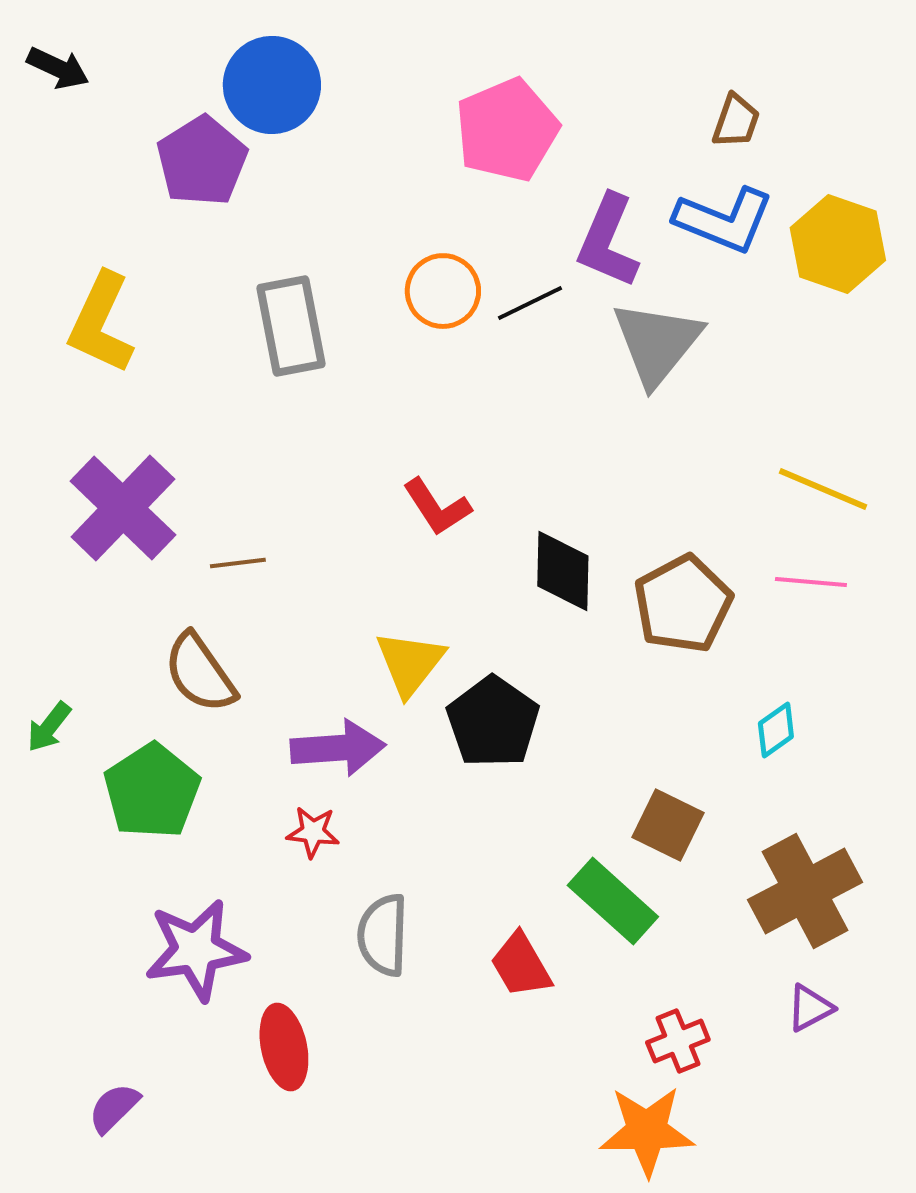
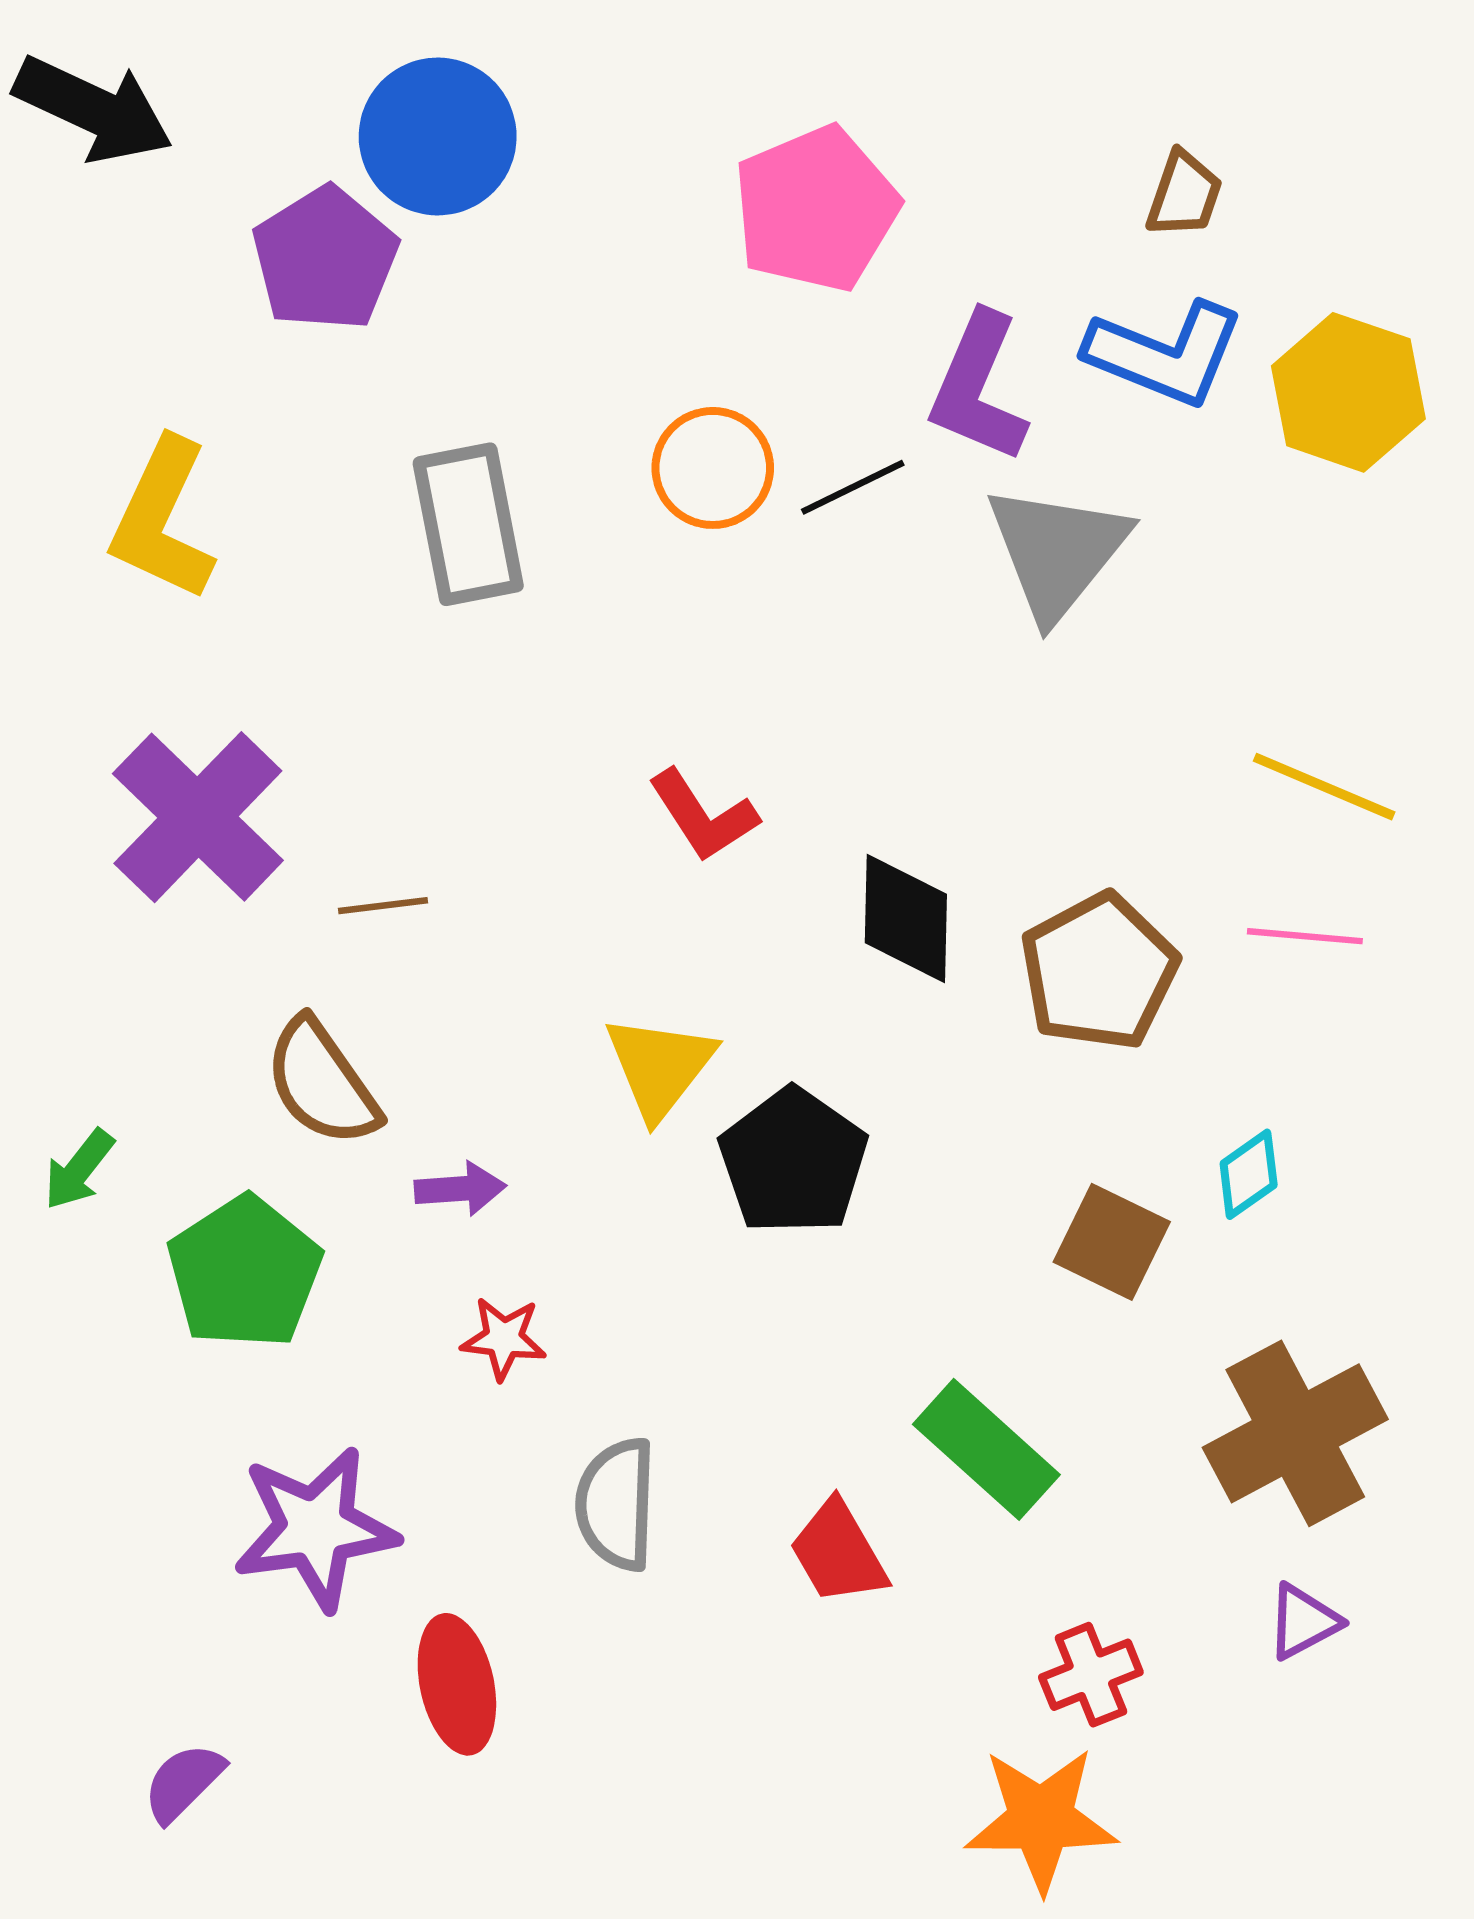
black arrow: (58, 68) -> (93, 109), size x1.6
purple arrow: (338, 748) -> (460, 1189), moved, size x0.6
brown square: (668, 825) -> (1112, 1242), moved

